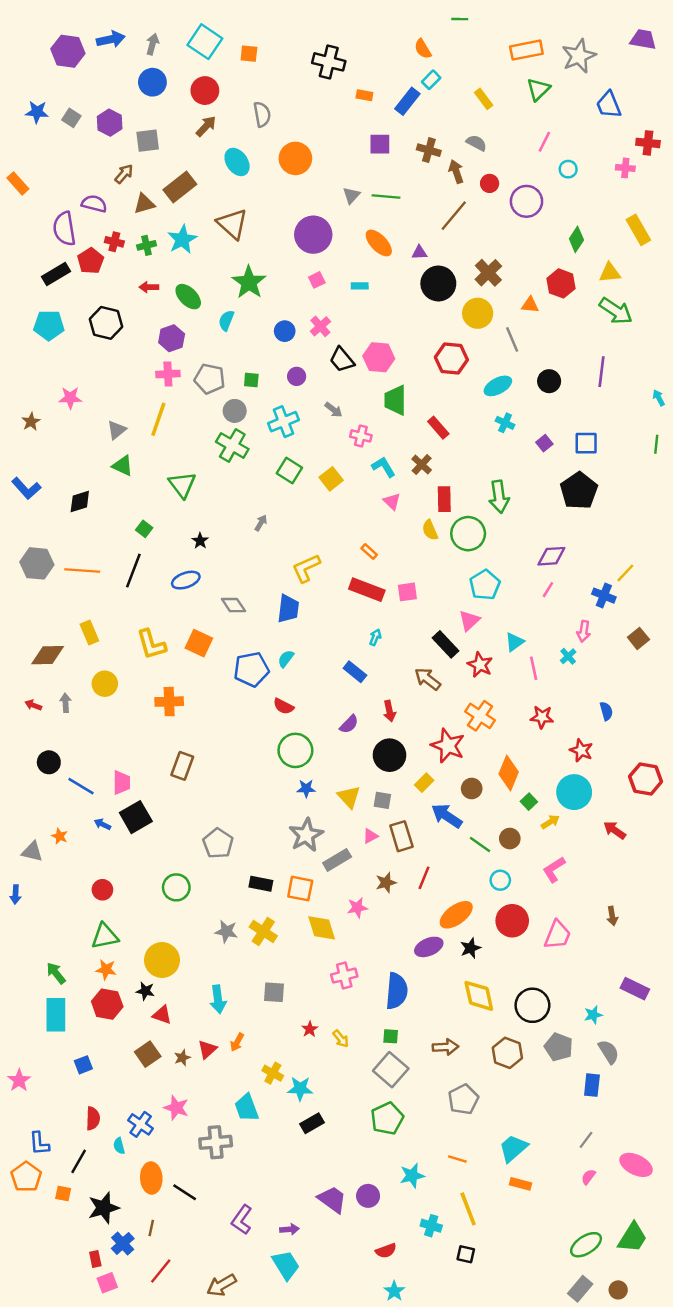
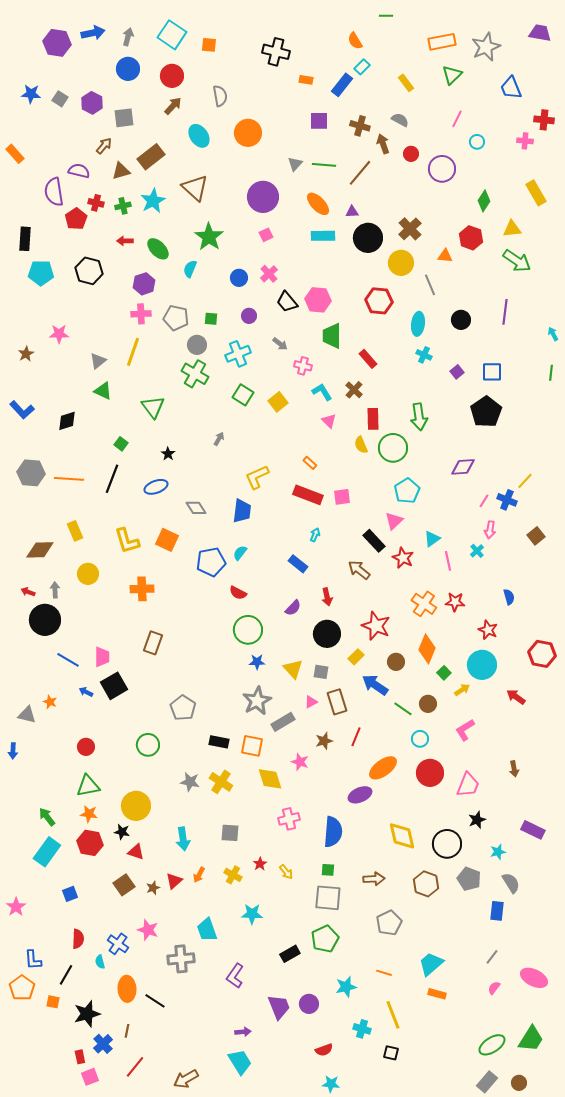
brown line: (454, 216) -> (360, 173), moved
black rectangle: (56, 274) -> (25, 239), moved, turned -55
cyan rectangle: (360, 286) -> (323, 236), moved, size x1.6
cyan ellipse: (498, 386) -> (418, 324), turned -55
pink line: (548, 590) -> (484, 501), moved
orange cross: (480, 716) -> (424, 604), moved
black circle: (49, 762) -> (45, 620), moved, size x1.6
pink star: (357, 908) -> (300, 762), turned 30
black star: (470, 948) -> (477, 820), moved
cyan rectangle: (56, 1015) -> (47, 852), turned 36
gray square: (391, 1070) -> (328, 898), turned -36
yellow cross: (273, 1073) -> (233, 875), moved
black rectangle: (312, 1123) -> (290, 954), moved
purple trapezoid: (332, 1199) -> (279, 1007), turned 32
purple L-shape: (242, 1220) -> (235, 976), moved
cyan star: (394, 1291) -> (331, 1084), turned -30

